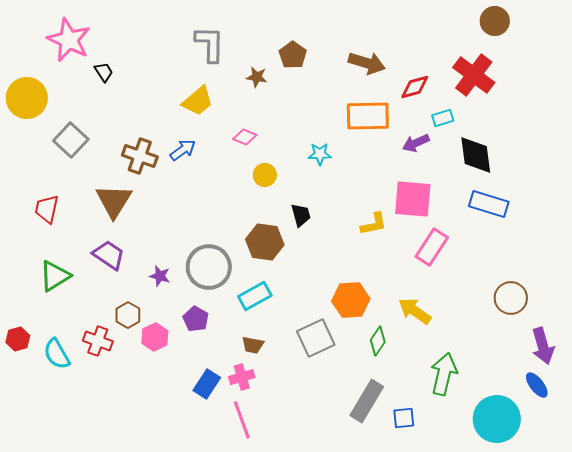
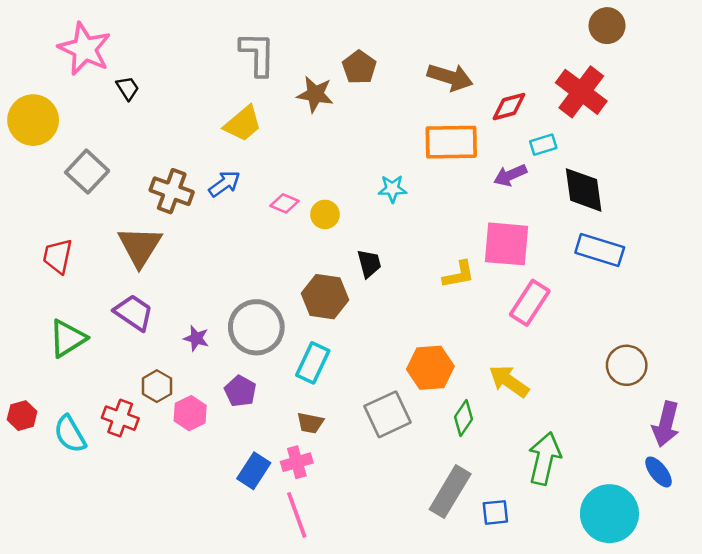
brown star: (257, 77) -> (315, 94), size x1.4
pink diamond: (245, 137) -> (284, 203), moved
cyan rectangle: (255, 296) -> (313, 363), turned -36
purple arrow: (543, 346) -> (666, 424), turned 30

